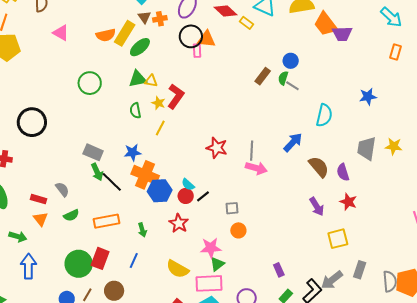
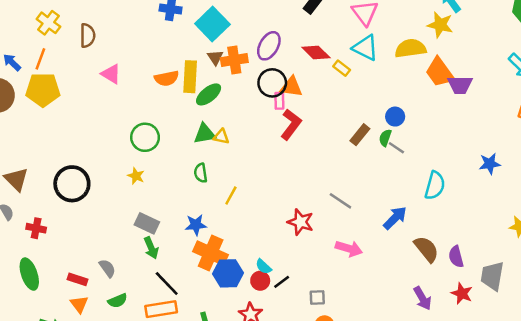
orange cross: (160, 19) -> (234, 60), size x1.5
yellow rectangle: (125, 33) -> (190, 77), turned -30
red L-shape: (176, 96) -> (291, 124), moved
yellow star: (158, 103) -> (136, 176), moved
gray trapezoid: (367, 148) -> (492, 276), moved
gray line: (252, 151) -> (340, 201), moved, turned -60
black line: (112, 182) -> (167, 283), moved

